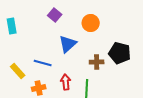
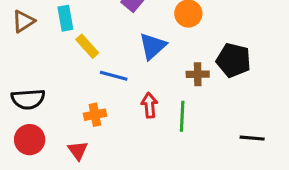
yellow rectangle: (18, 71) -> (87, 46), moved
orange cross: (39, 88) -> (95, 115), moved

